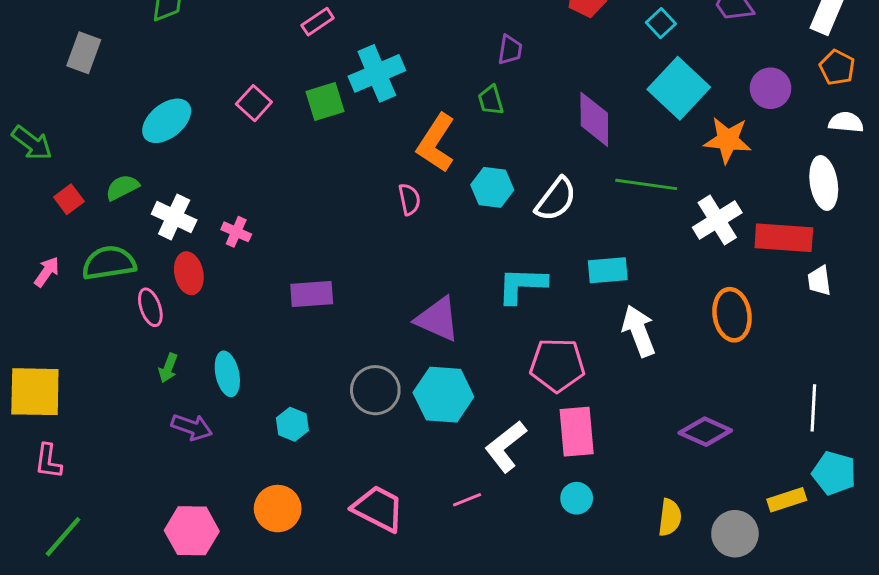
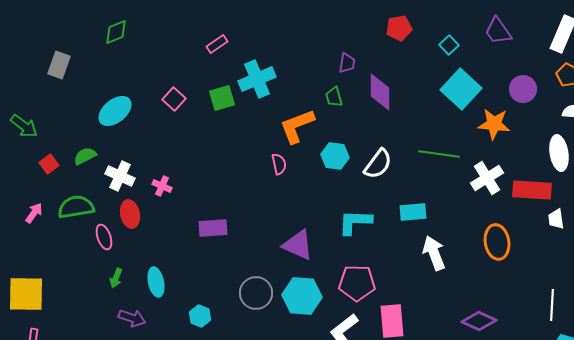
purple diamond: (594, 119) -> (380, 92), moved
orange L-shape: (436, 143) -> (297, 126), turned 36
pink pentagon: (557, 365) -> (357, 283), moved

